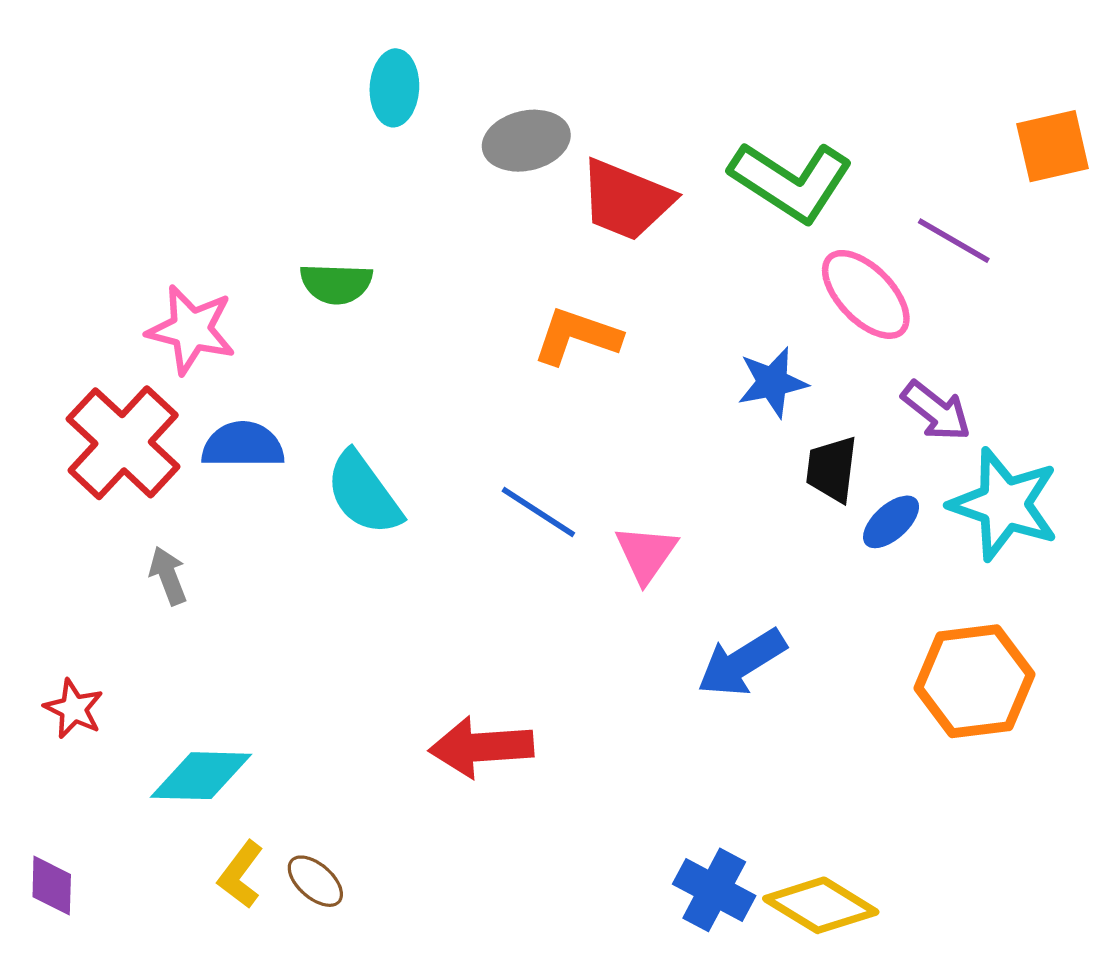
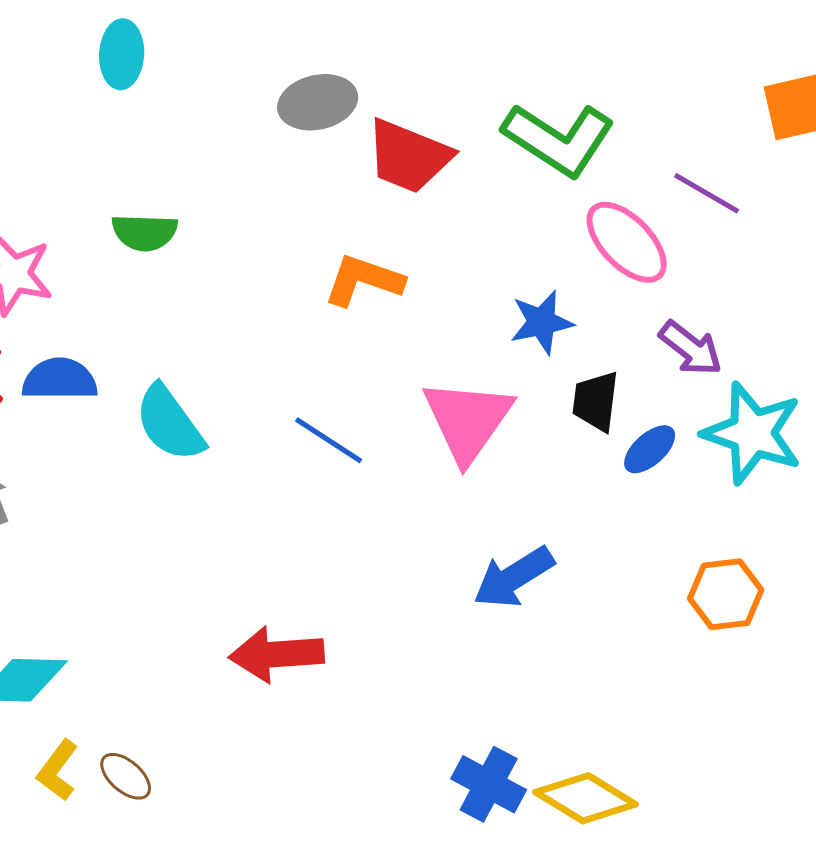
cyan ellipse: (394, 88) -> (122, 54), moved
pink triangle: (646, 554) -> (468, 420), moved, size x1.6
orange hexagon: (975, 681) -> (726, 594), size x0.7

